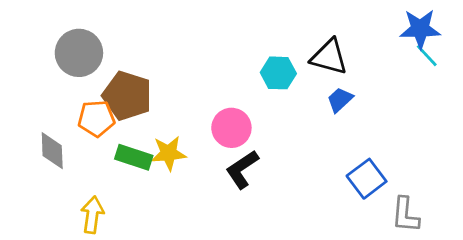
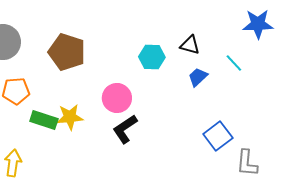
cyan line: (427, 56) -> (234, 63), moved
black triangle: (329, 57) -> (190, 45), size x0.7
brown pentagon: (127, 96) -> (67, 52), moved

